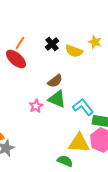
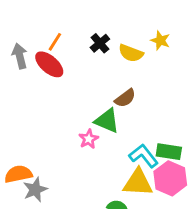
brown semicircle: (55, 81) -> (125, 98), moved
pink star: (36, 106) -> (89, 139), moved
cyan L-shape: (83, 107) -> (144, 156), moved

